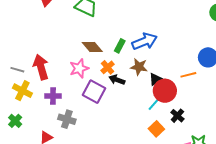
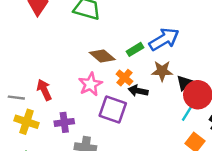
green rectangle: (120, 46) -> (135, 49), turned 40
red arrow: (41, 67) -> (44, 90), size x0.7

